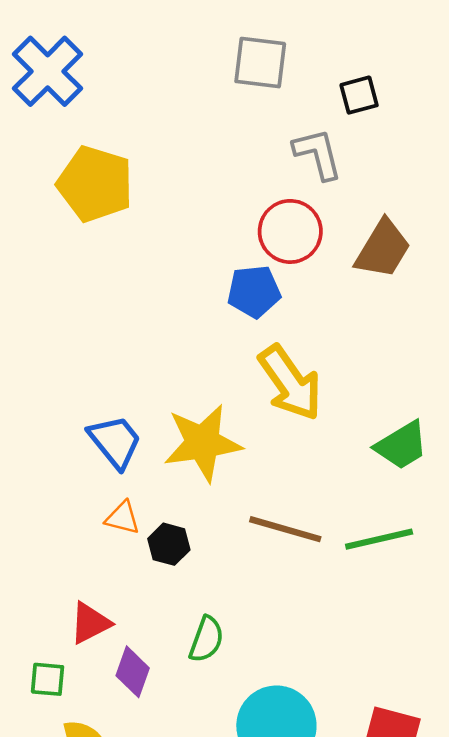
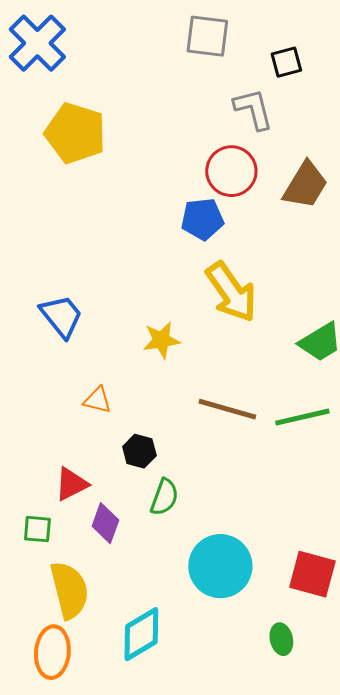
blue trapezoid: (115, 442) -> (61, 316), moved
yellow star: (203, 443) -> (161, 340), size x0.6
black hexagon: (169, 544) -> (139, 451), moved

